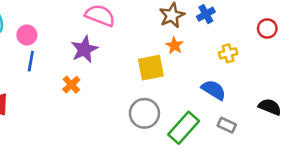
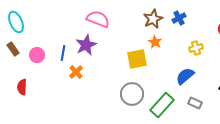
pink circle: (27, 35) -> (37, 55), moved
blue line: (31, 61) -> (63, 53), moved
blue semicircle: (214, 90) -> (185, 76), turned -72

